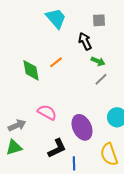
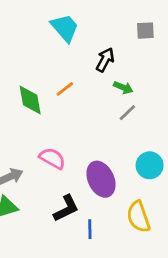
gray square: (99, 20) -> (145, 31), moved
black arrow: (85, 41) -> (105, 60), turned 54

